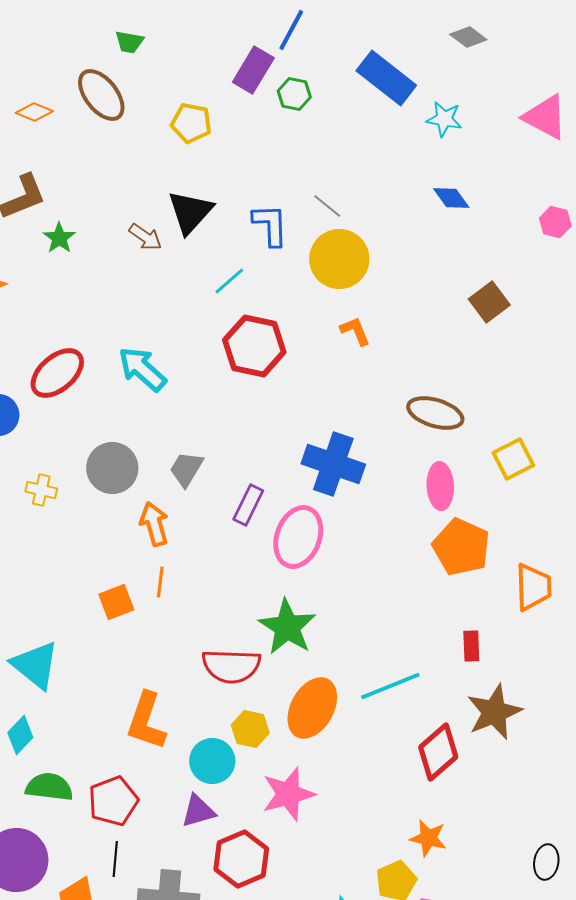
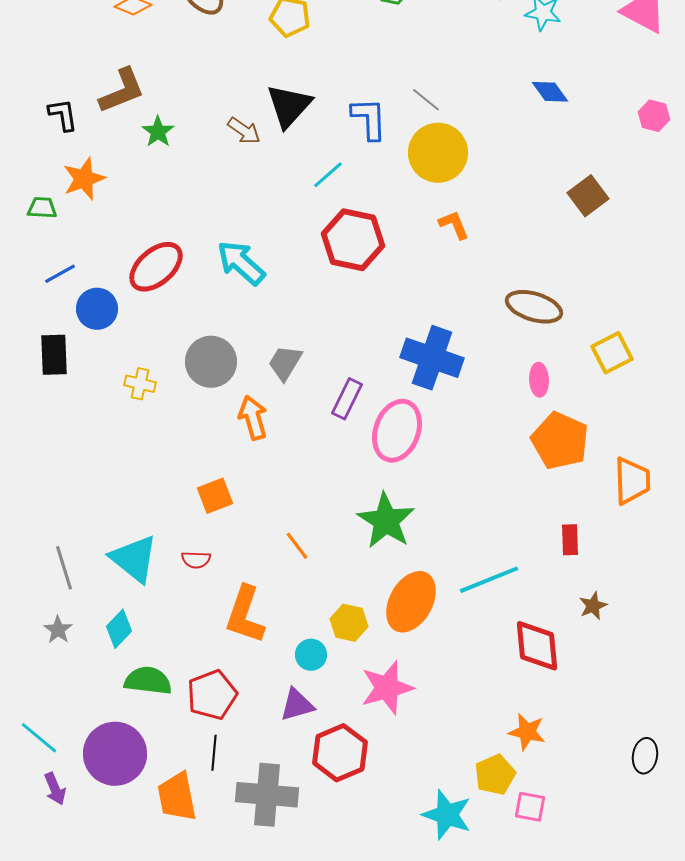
pink ellipse: (440, 486) -> (539, 380), size x0.7
orange line: (160, 582) -> (297, 546), moved, turned -44
red semicircle: (231, 666) -> (196, 560), moved, size x0.5
brown star: (494, 712) -> (593, 606), size x0.5
red diamond: (438, 752) -> (537, 646), turned -54
cyan circle: (212, 761) -> (311, 655), size x0.7

